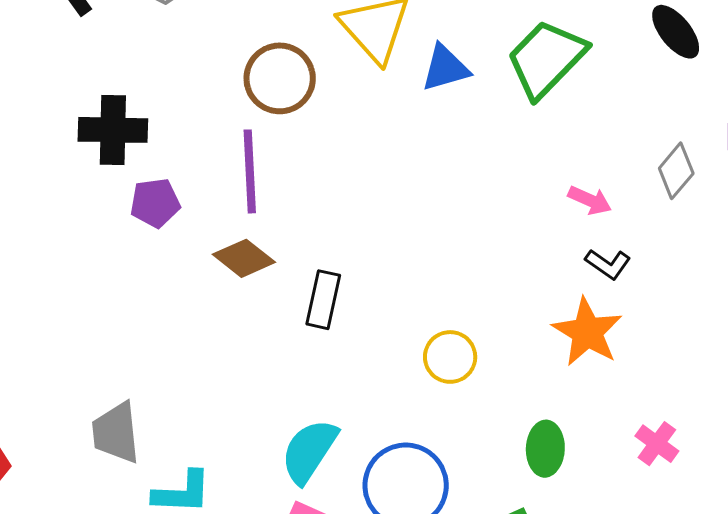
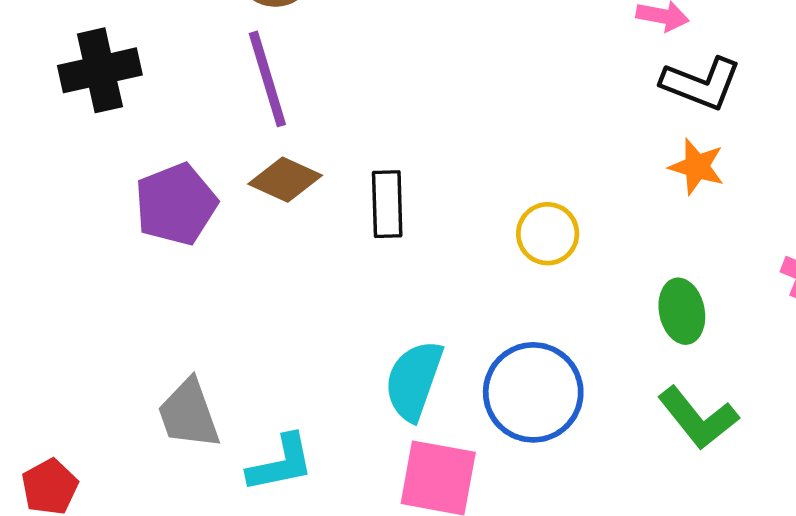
purple pentagon: (155, 203) -> (176, 204), moved, size x1.4
black L-shape: (608, 264) -> (701, 83), size x1.5
orange star: (587, 332) -> (697, 167), size x0.7

